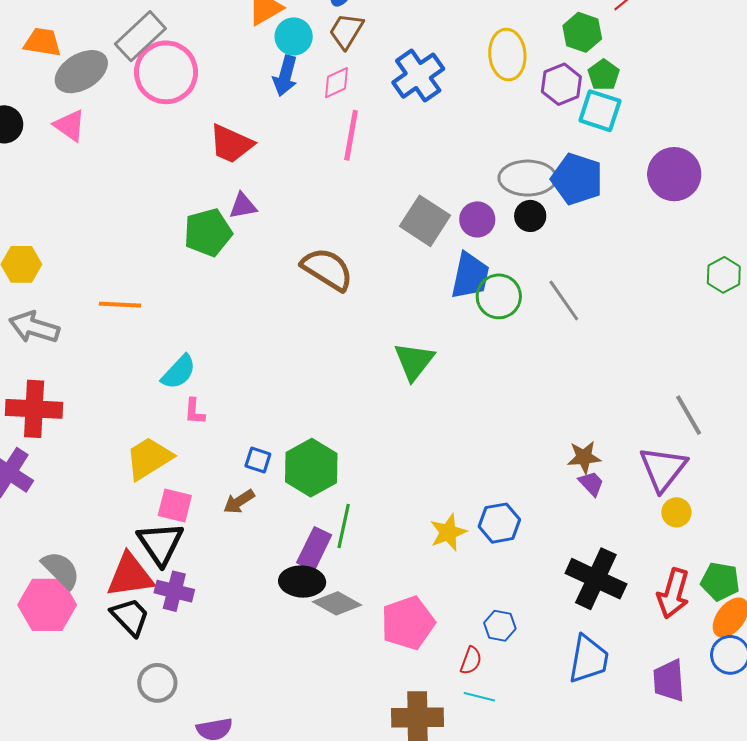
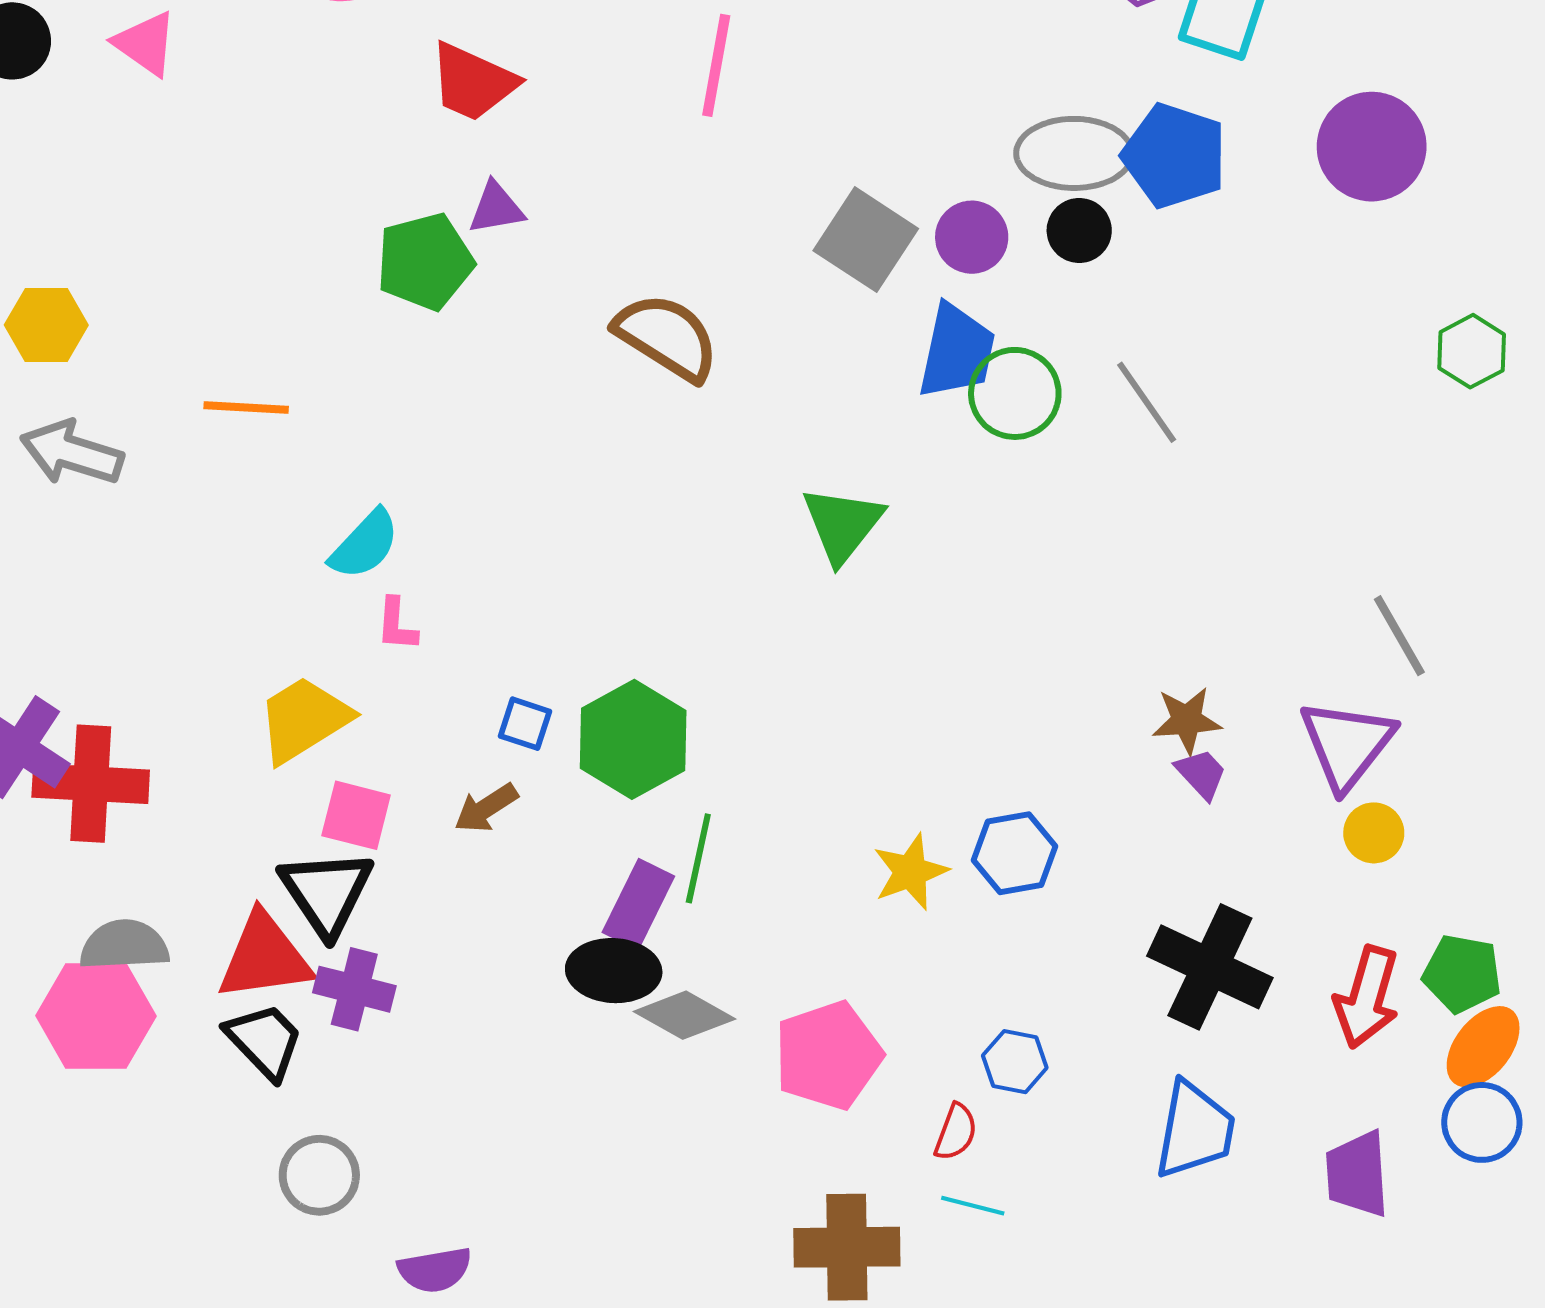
red cross: (34, 409) -> (91, 784), moved
gray semicircle: (61, 570) -> (124, 945), turned -48

